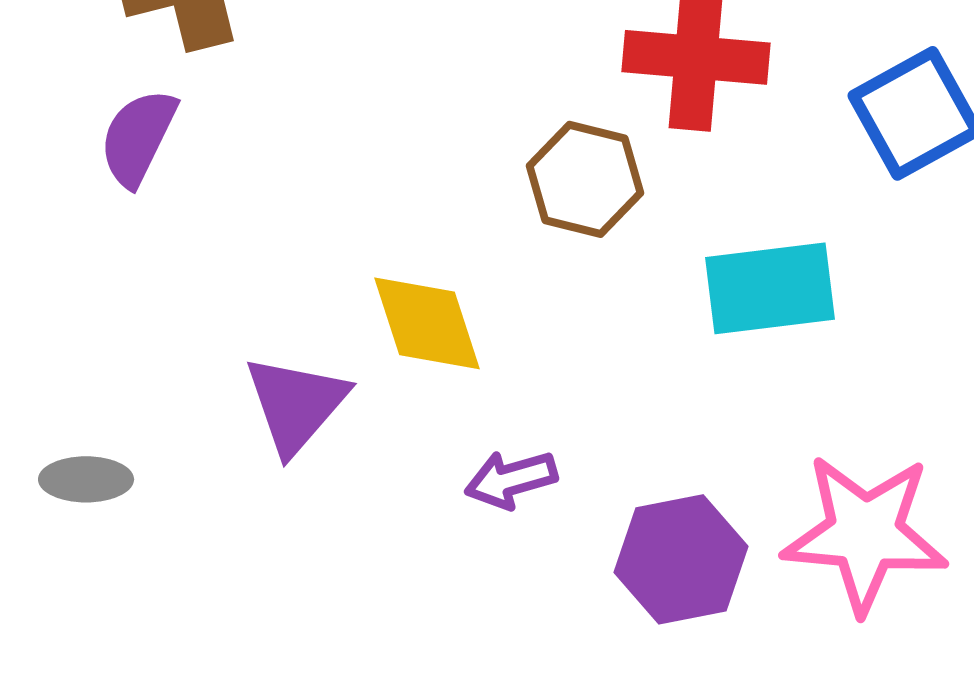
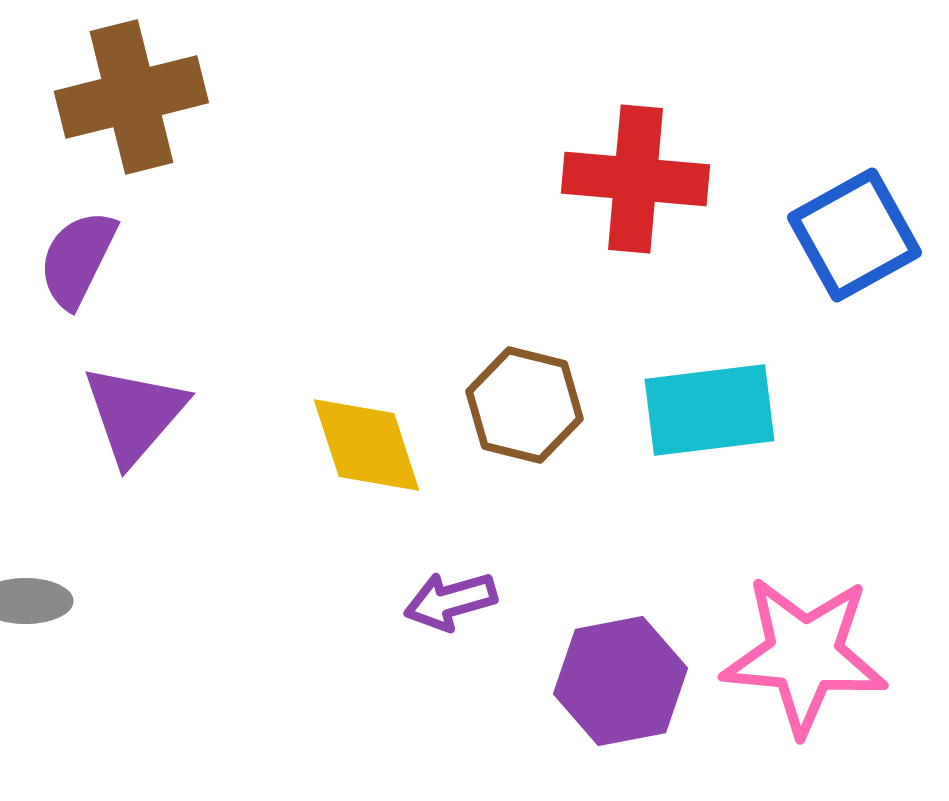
brown hexagon: (585, 179) -> (524, 405), moved
purple triangle: (296, 404) -> (134, 414), moved

